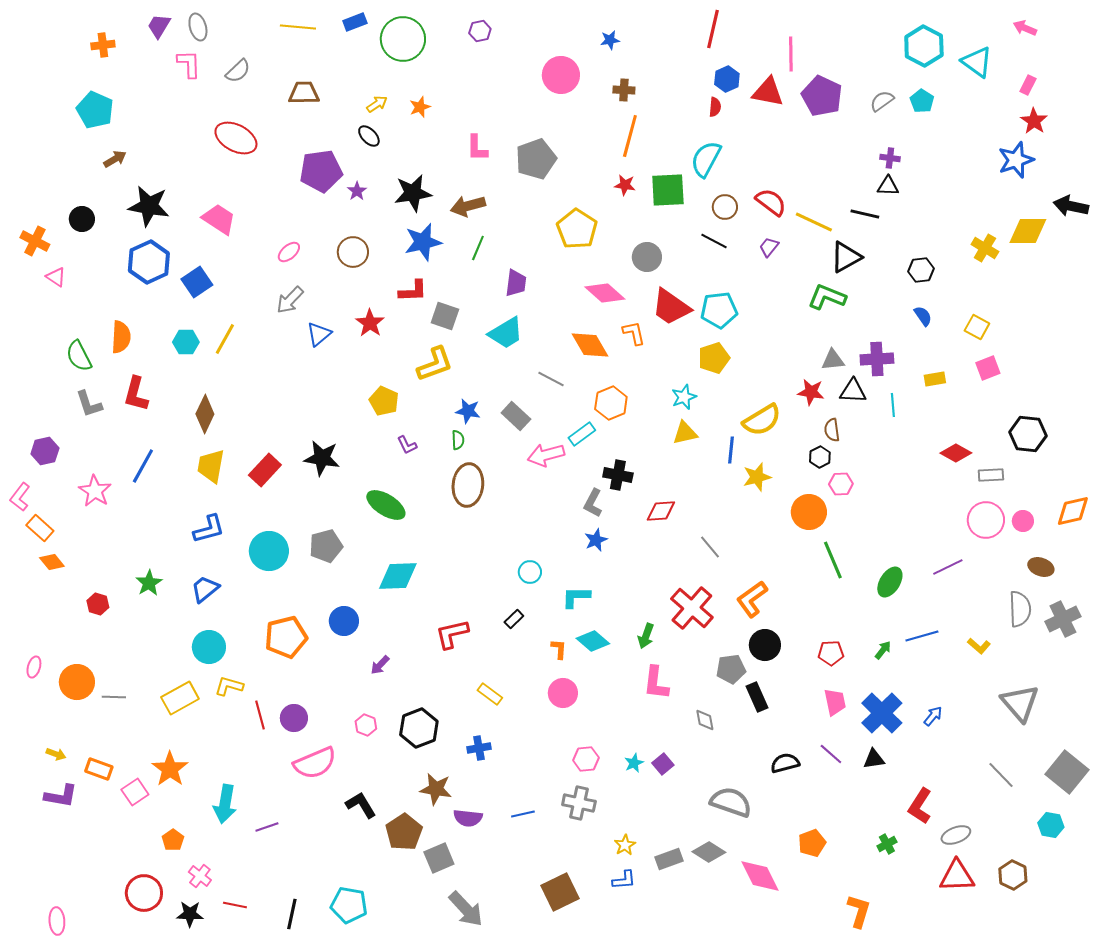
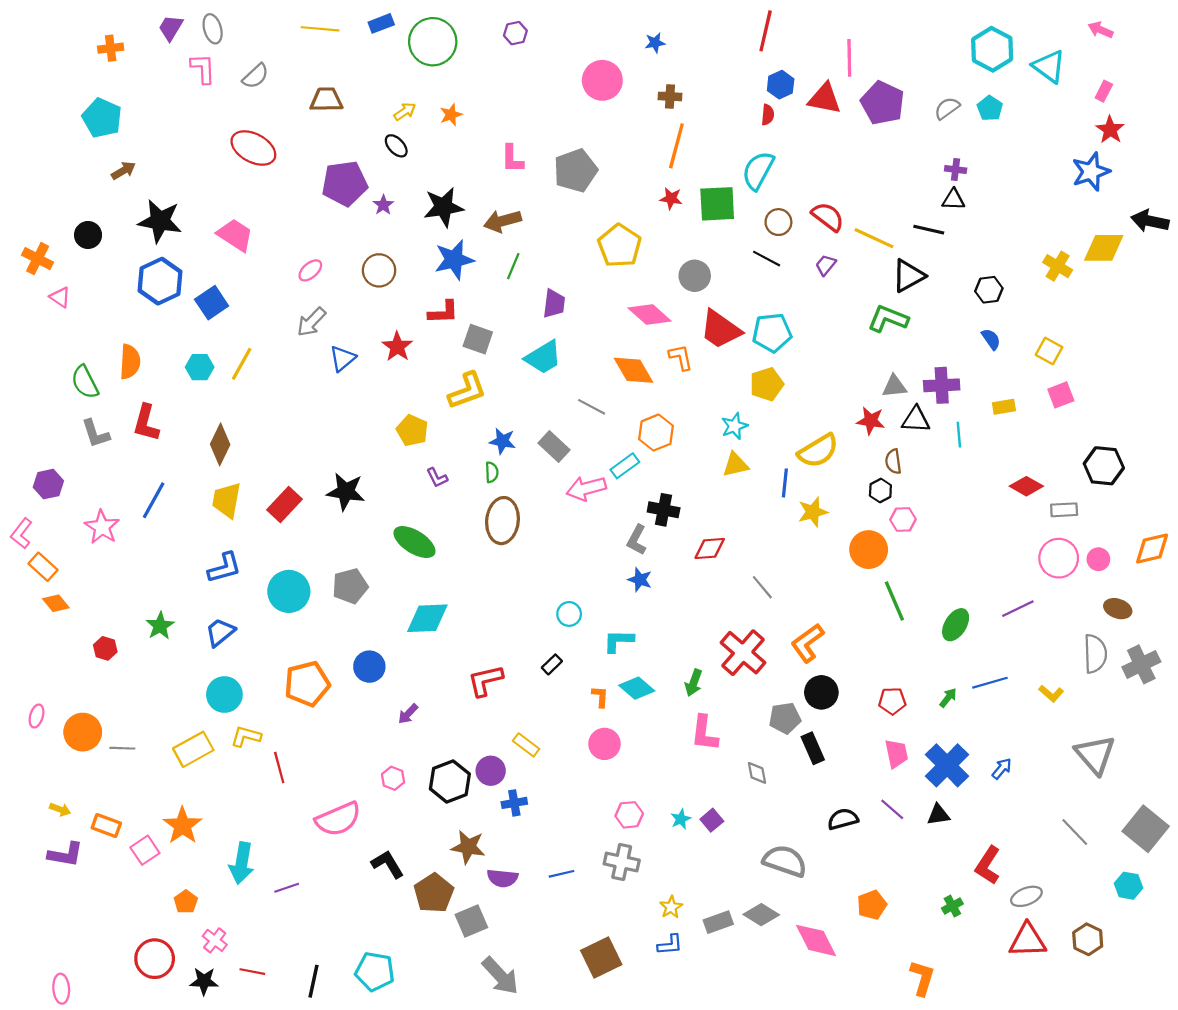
blue star: (596, 540) -> (640, 580), turned -30
purple circle: (294, 718) -> (491, 771), moved

